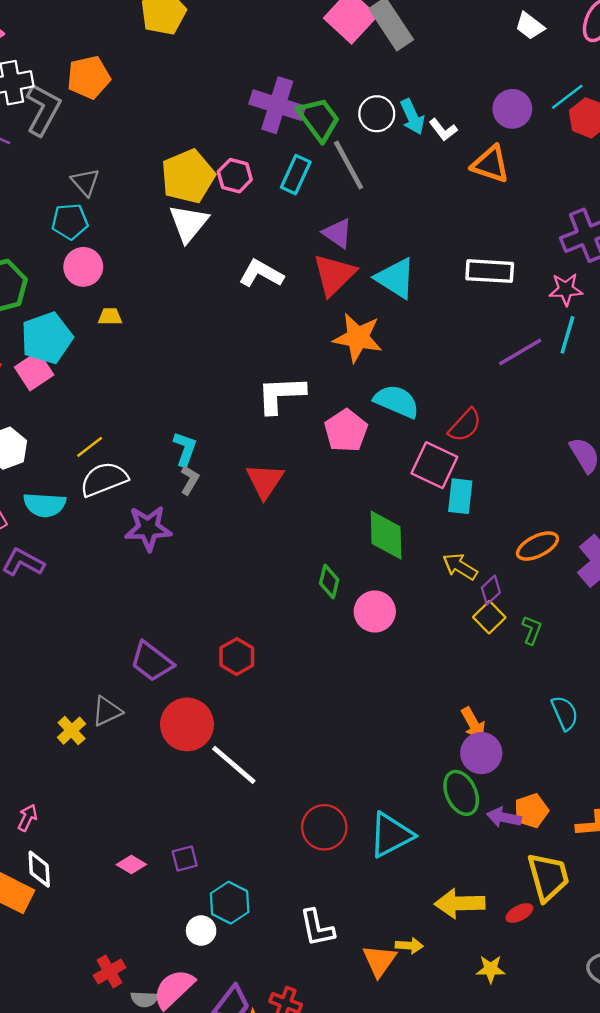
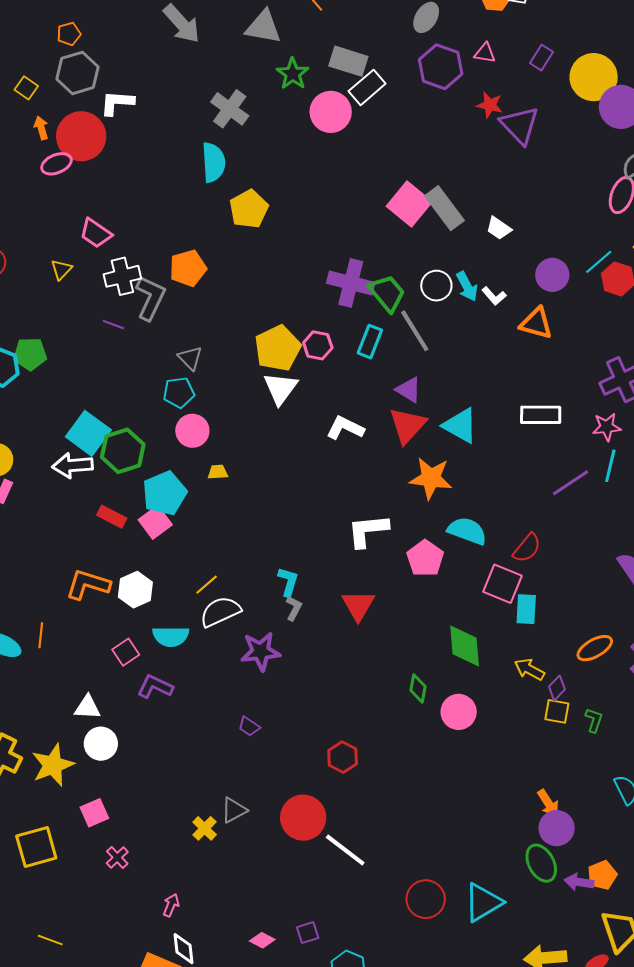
white trapezoid: (530, 26) -> (499, 228), moved
yellow square: (489, 617) -> (557, 711), turned -32
purple trapezoid: (152, 662) -> (249, 726), moved, size x0.6

